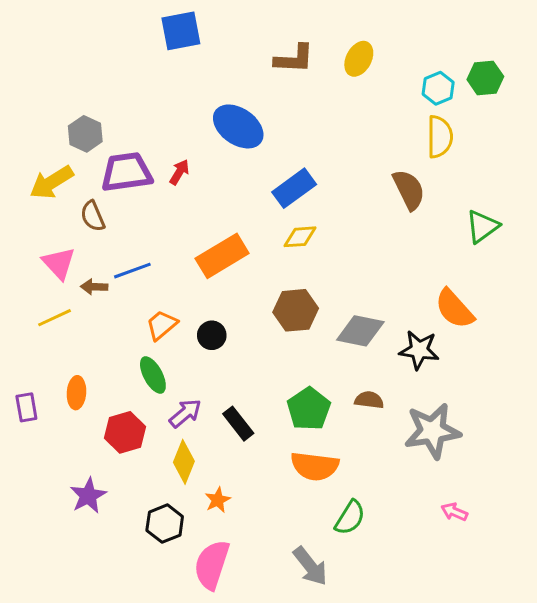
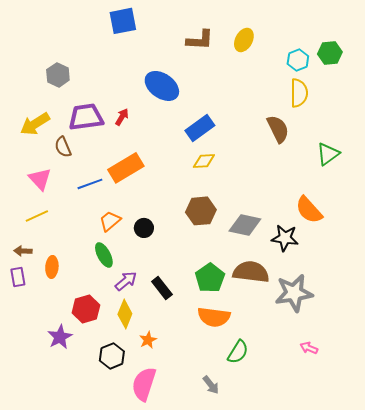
gray hexagon: (85, 134) -> (58, 75), moved
orange rectangle: (222, 256) -> (126, 168), moved
brown arrow: (94, 287) -> (23, 251), moved
brown semicircle: (369, 400) -> (251, 272), size x1.8
red hexagon: (125, 432) -> (86, 309), moved
gray arrow: (310, 566) -> (211, 385), size x0.7

